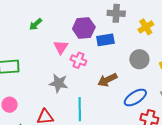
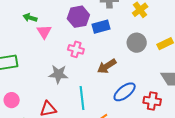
green arrow: (36, 24) -> (30, 18), turned 64
pink triangle: (61, 47) -> (44, 32), moved
blue ellipse: (135, 98) -> (125, 92), moved

